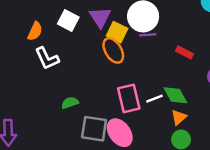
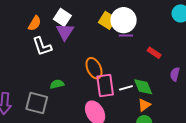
purple triangle: (100, 17) -> (65, 32), moved
yellow square: (117, 32) -> (107, 20), moved
orange ellipse: (113, 50) -> (94, 68), moved
gray square: (94, 129) -> (37, 103), moved

